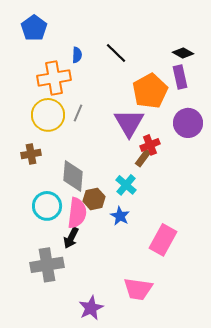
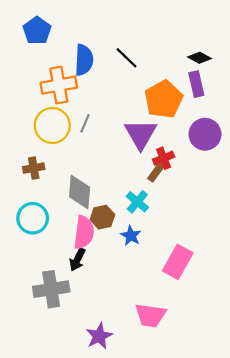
blue semicircle: (77, 55) -> (84, 60), size x1.8
cyan circle: (47, 206) -> (33, 218), moved

